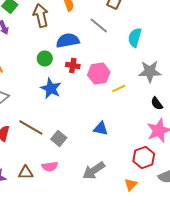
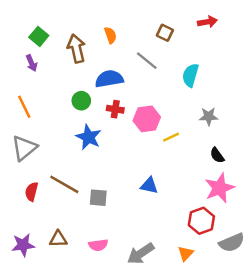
gray star: (150, 72) -> (209, 116), size x0.7
gray square: (59, 138) -> (98, 198), turned -35
pink semicircle: (50, 166) -> (98, 245), moved
gray arrow: (94, 170) -> (141, 254), moved

